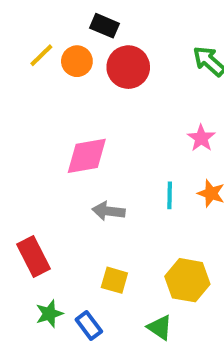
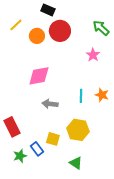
orange circle: (77, 61) -> (37, 36), moved
pink star: (201, 138) -> (93, 55), moved
yellow hexagon: (187, 280) -> (78, 130), moved
blue rectangle: (89, 326) -> (37, 149), moved

